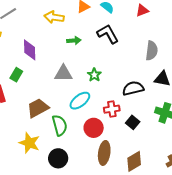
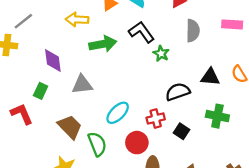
green arrow: (74, 41) -> (103, 44), size x1.6
gray semicircle: (152, 51) -> (193, 31), moved
gray triangle: (63, 73) -> (82, 85), moved
green star: (94, 75) -> (161, 54), moved
brown trapezoid: (38, 108) -> (70, 127), turned 80

